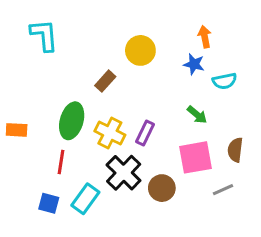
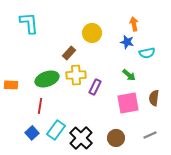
green ellipse: (72, 121) -> (47, 79), turned 55
yellow cross: (110, 133) -> (76, 75), moved, turned -30
black cross: (124, 173) -> (81, 138), moved
brown circle: (162, 188) -> (116, 138), moved
gray line: (223, 190) -> (150, 135), moved
blue square: (49, 203) -> (32, 133), turned 32

